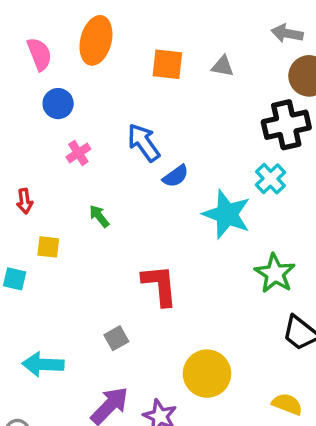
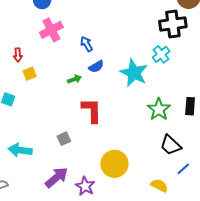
blue arrow: (144, 143) -> (87, 44), moved, size x0.7
pink cross: (78, 153) -> (51, 30), size x1.6
blue semicircle: (176, 176) -> (96, 67), moved
green arrow: (99, 216) -> (74, 79), moved, turned 104
yellow square: (48, 247) -> (30, 74), moved, turned -32

